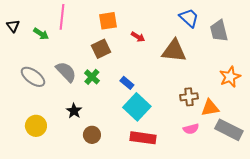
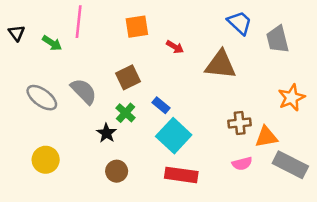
brown square: (101, 49) -> (128, 77), moved
green cross: (92, 77) -> (126, 113), moved
black star: (74, 111) -> (106, 133), moved

